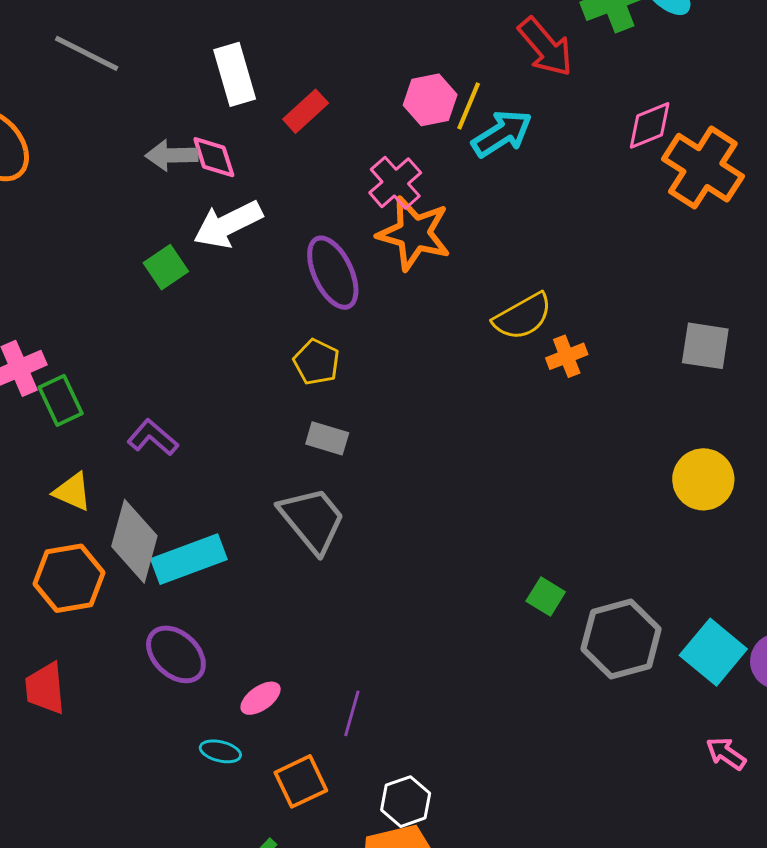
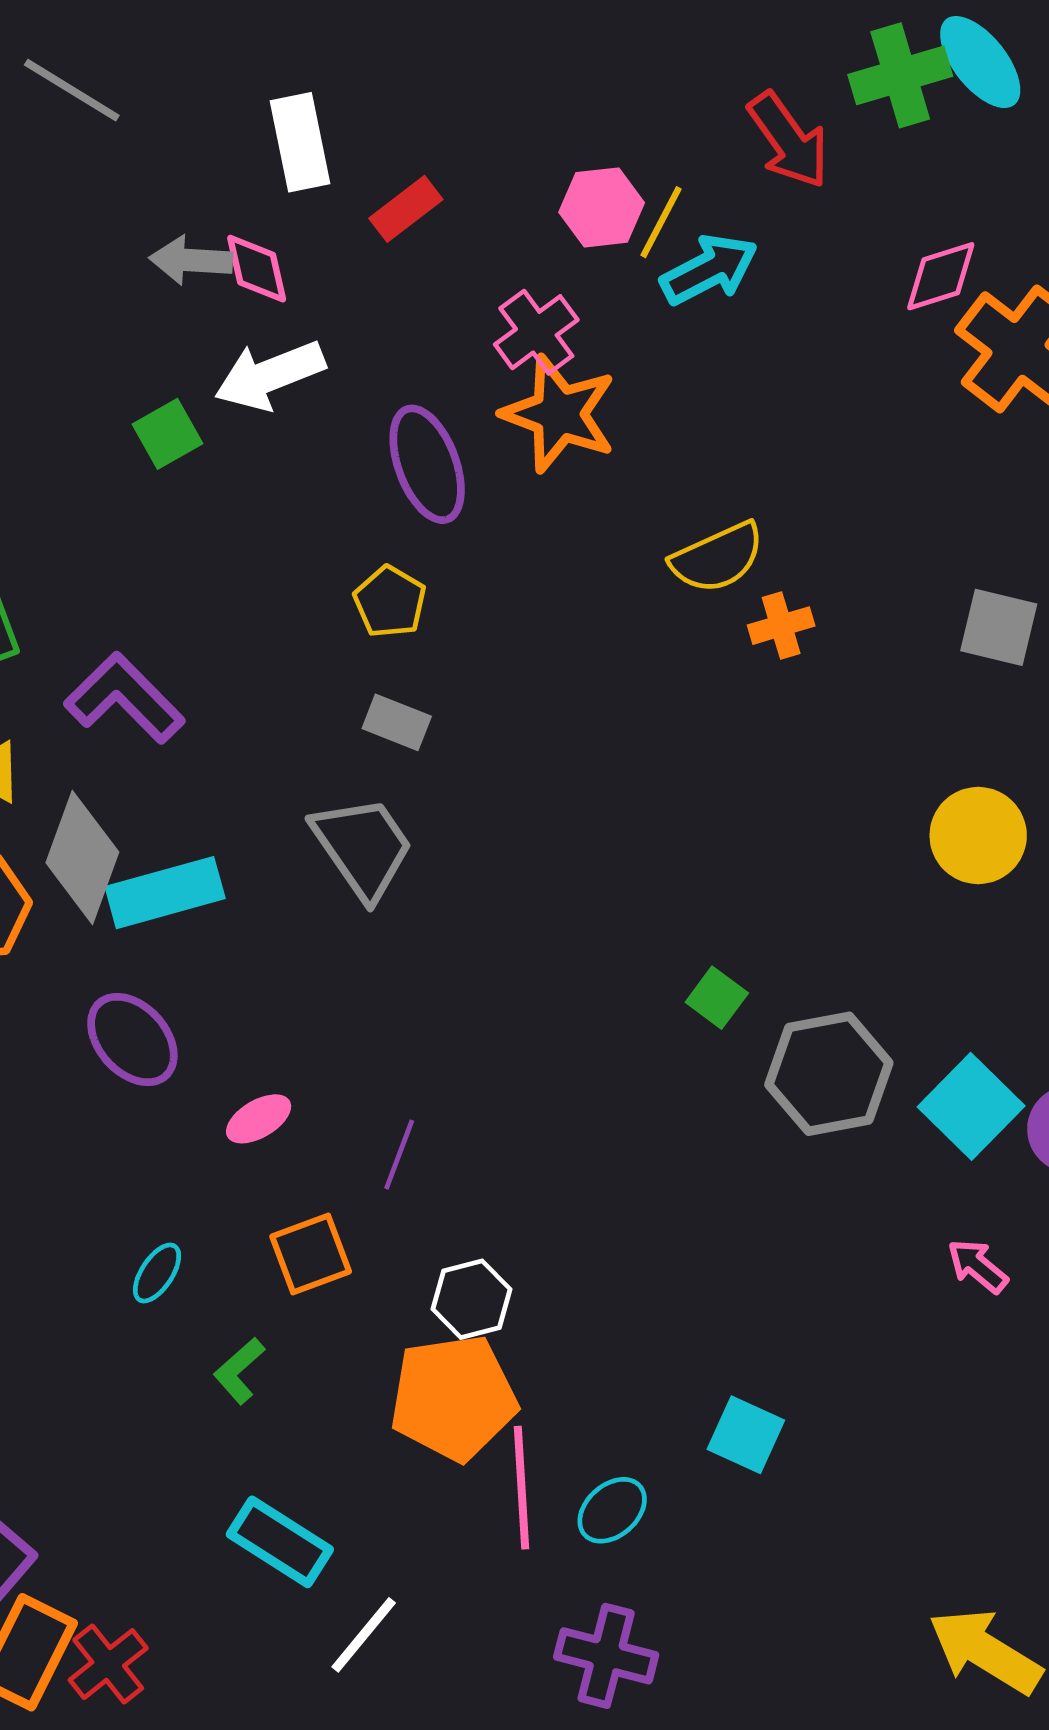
purple L-shape: (153, 438) -> (124, 698), size x1.5
cyan ellipse: (220, 751) -> (157, 1273), moved, turned -75

